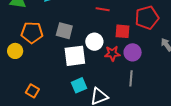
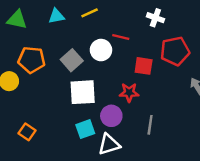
gray square: (64, 31) -> (72, 60), turned 30
white circle: (94, 42) -> (101, 50), moved
purple circle: (133, 52) -> (111, 116), moved

